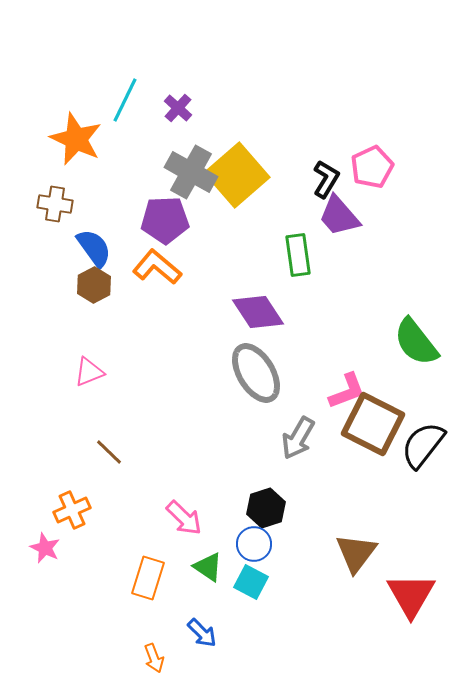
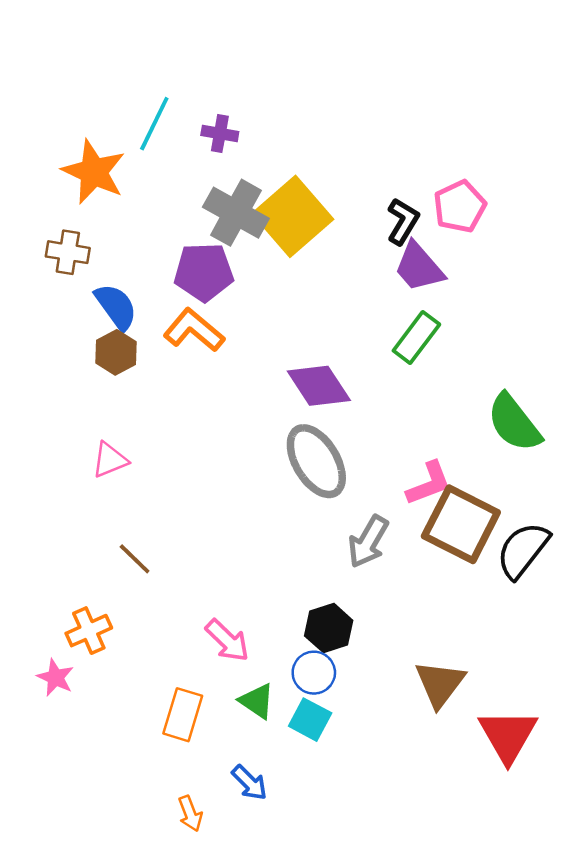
purple cross: (178, 108) -> (220, 134), turned -32
green rectangle: (298, 255) -> (416, 338), moved, turned 45

